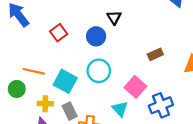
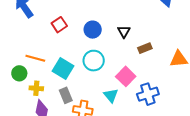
black triangle: (114, 17) -> (124, 32), moved
yellow cross: (45, 104) -> (36, 88), moved

